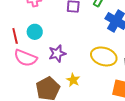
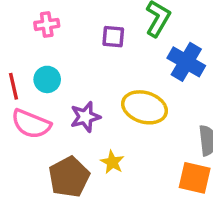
yellow ellipse: (104, 56) -> (145, 107), moved

